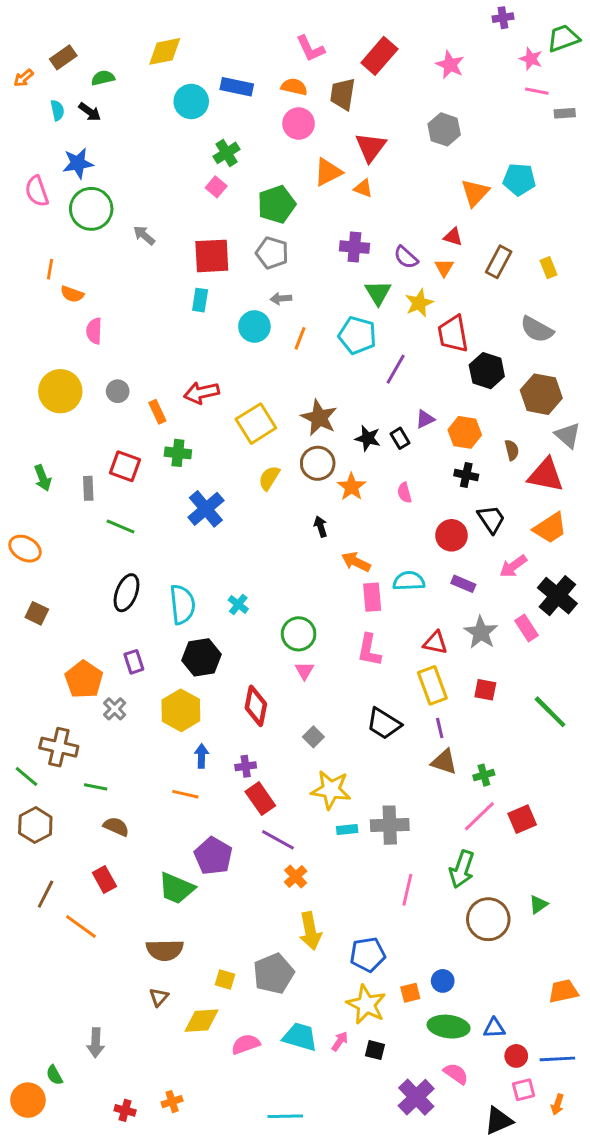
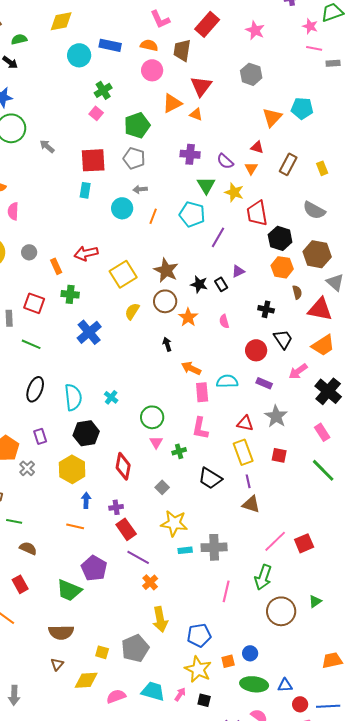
yellow star: (419, 303) -> (234, 192), turned -30
orange hexagon: (465, 432) -> (282, 267), moved
pink rectangle: (527, 628) -> (322, 432), moved
green cross: (484, 775) -> (179, 451), moved

